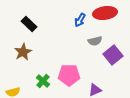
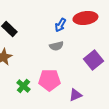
gray semicircle: (95, 41) -> (56, 46), moved

